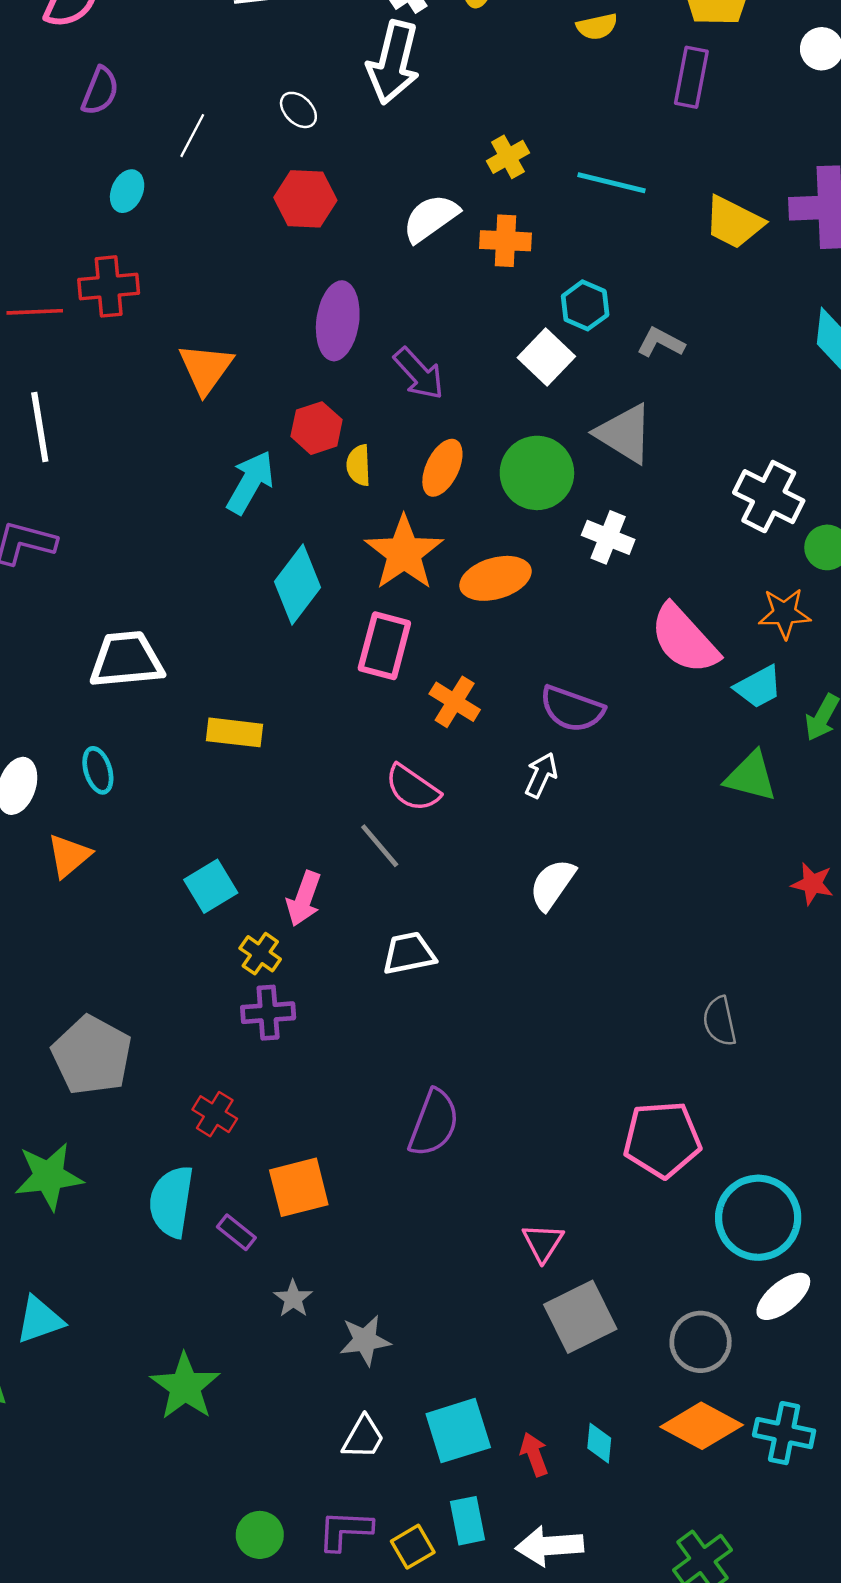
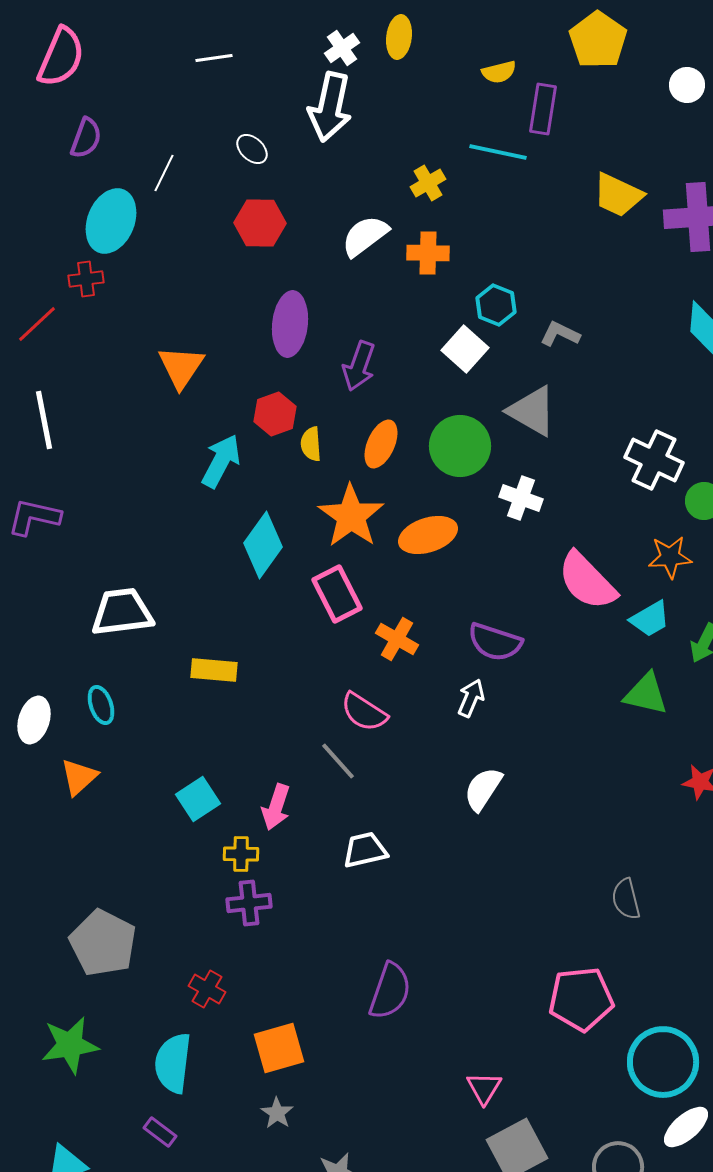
purple rectangle: (691, 77) -> (543, 109), moved
cyan line: (611, 183) -> (498, 152), moved
cyan ellipse: (127, 191) -> (111, 221), size x1.8
yellow trapezoid: (734, 222) -> (618, 195), moved
red cross: (109, 286) -> (86, 279), moved, size x0.7
red line: (35, 312) -> (37, 324), turned -39
purple arrow: (419, 374) -> (359, 366), turned 63
pink rectangle: (384, 646) -> (337, 594), turned -40
yellow cross: (260, 954) -> (241, 854), turned -32
purple rectangle: (236, 1232) -> (160, 1132), moved
gray star: (293, 1299) -> (277, 1113), moved

